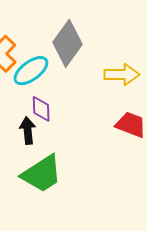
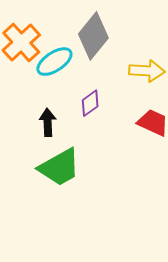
purple diamond: (41, 109) -> (90, 103), moved, turned 52

